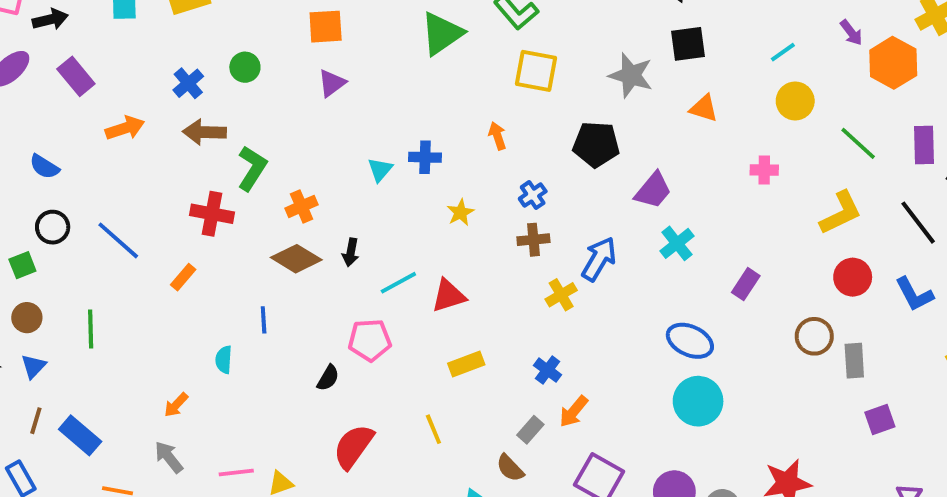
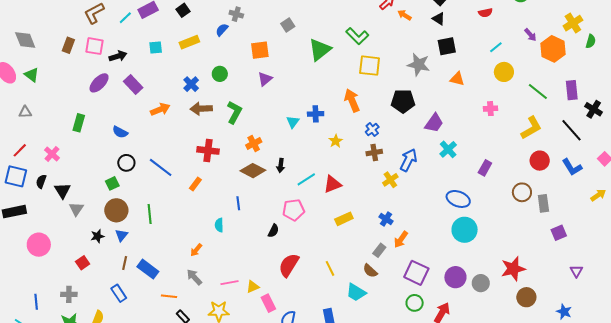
orange arrow: (497, 136) -> (352, 100), size x1.6
green L-shape: (252, 168) -> (234, 112), moved
brown circle: (27, 318) -> (116, 210), size x1.5
yellow line: (433, 429) -> (330, 268), moved

